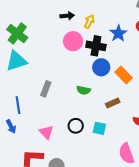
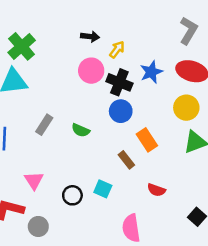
orange rectangle: (124, 75) -> (147, 140), moved
green semicircle: (83, 90) -> (81, 130), moved
brown rectangle: (113, 103) -> (126, 160), turned 64
black circle: (76, 126) -> (72, 195), moved

